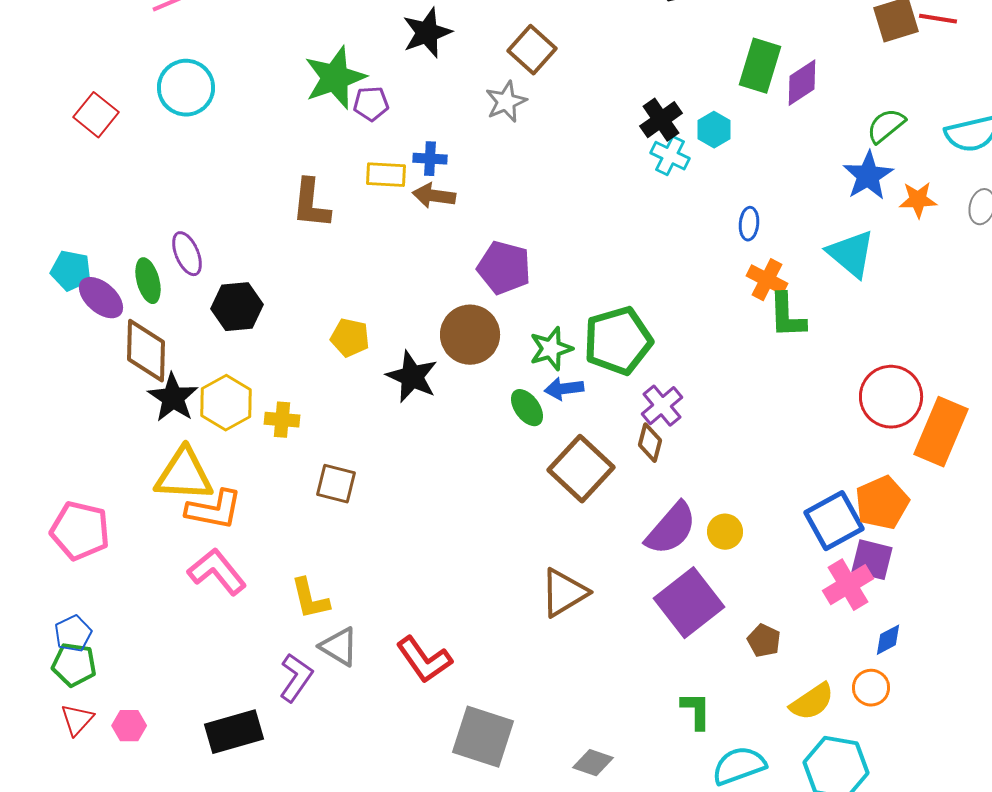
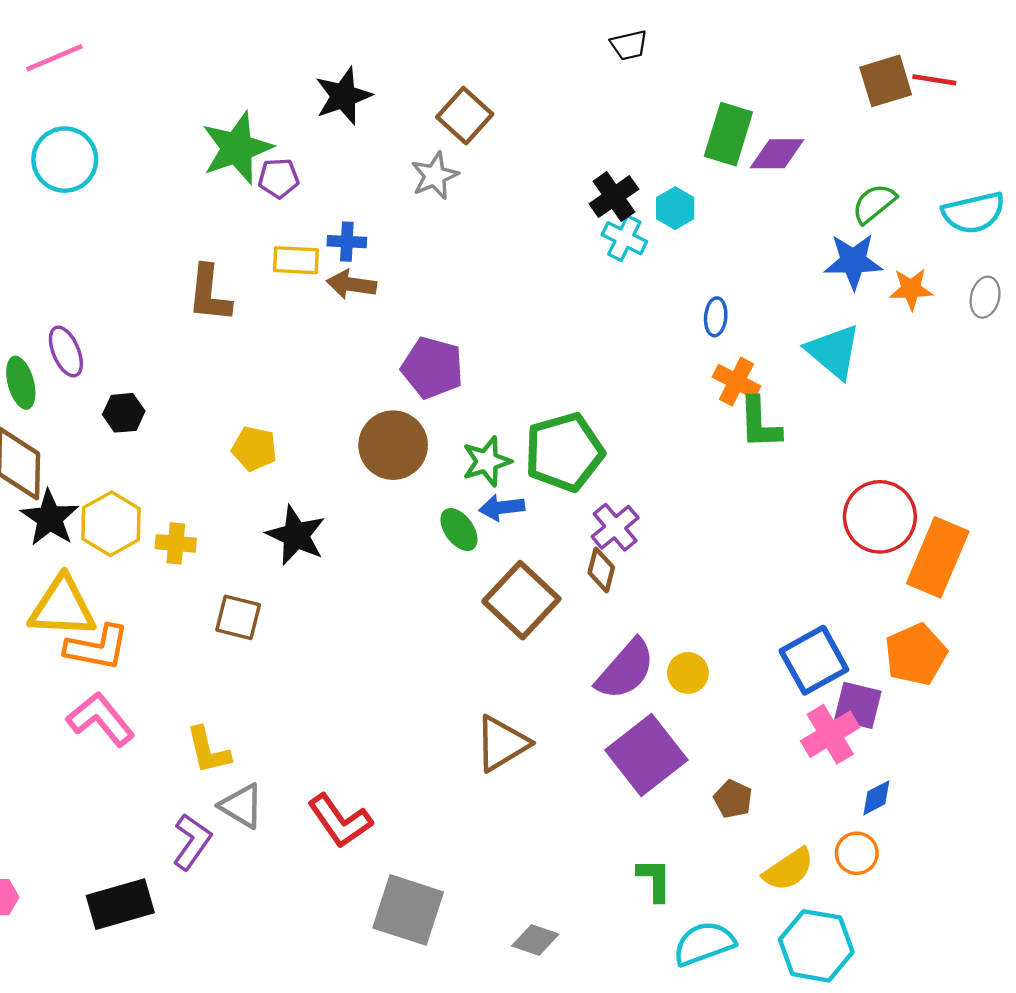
purple diamond: (802, 83) -> (777, 154), turned 33
blue star: (868, 176) -> (853, 261), turned 30
black hexagon: (237, 307) -> (124, 413), size x0.7
black star: (412, 377) -> (296, 535), moved
orange pentagon: (882, 503) -> (916, 654), moved

